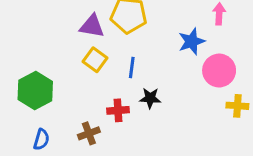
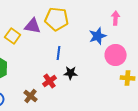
yellow square: (95, 60) -> (13, 36), moved
red cross: (118, 110) -> (50, 81), turned -32
brown cross: (89, 133) -> (31, 96), turned -32

